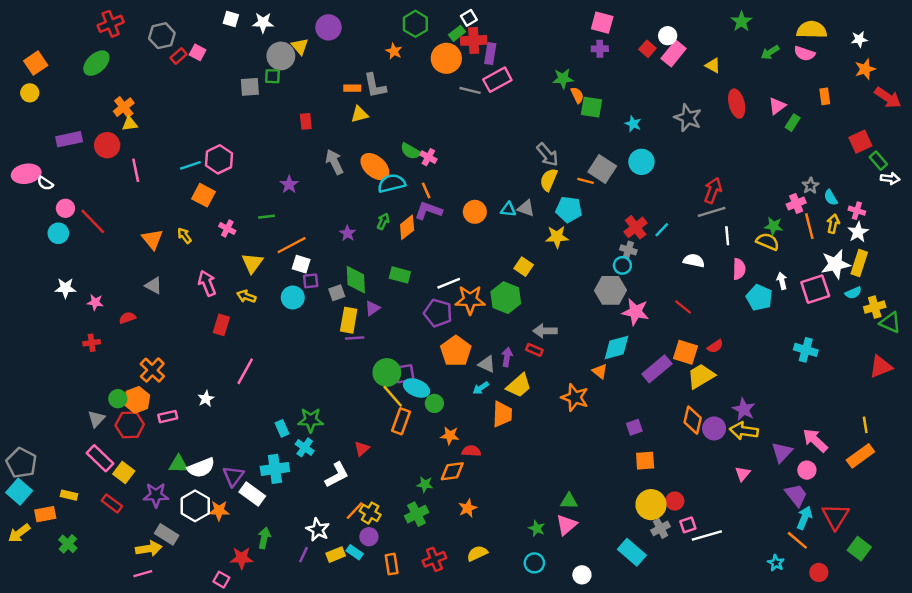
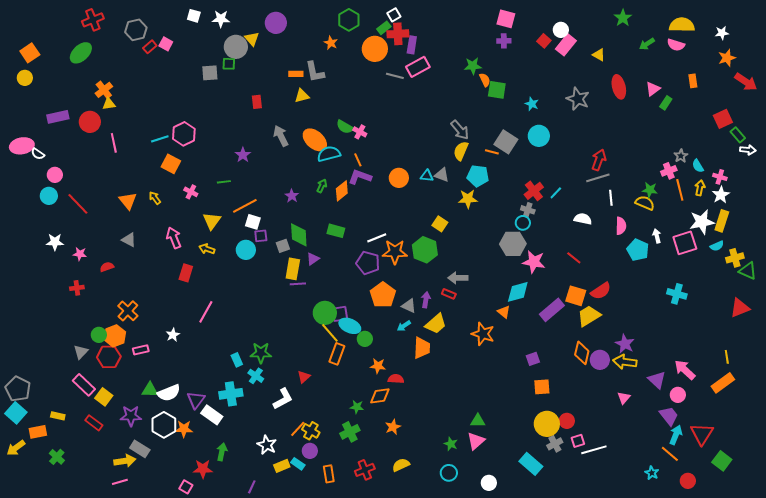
red line: (93, 221) -> (78, 204), moved
red semicircle: (715, 346) -> (601, 291), size x1.5
purple triangle: (782, 452) -> (657, 380), turned -30
purple line: (303, 555) -> (252, 487), moved

